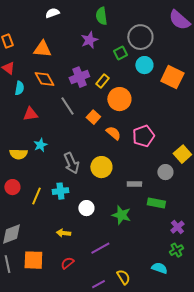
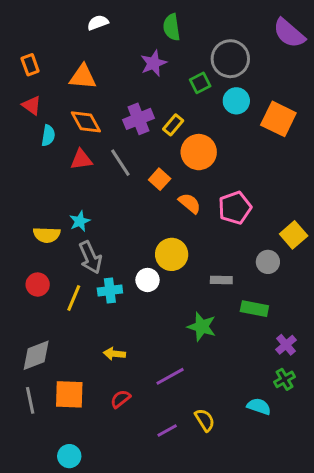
red triangle: (30, 114) -> (81, 160), moved
gray arrow: (71, 163) -> (90, 257), moved
white circle: (86, 208) -> (148, 280), moved

